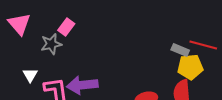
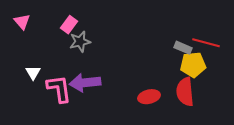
pink triangle: (19, 24) -> (22, 22), size x0.7
gray star: (51, 44) -> (80, 42), moved

